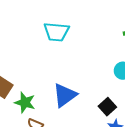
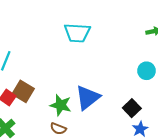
green star: (25, 102) -> (61, 105), moved

